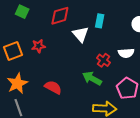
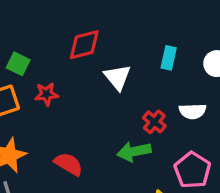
green square: (22, 12) -> (18, 64), moved
cyan rectangle: (100, 21) -> (169, 58), moved
green arrow: (92, 78) -> (134, 151), turned -42

